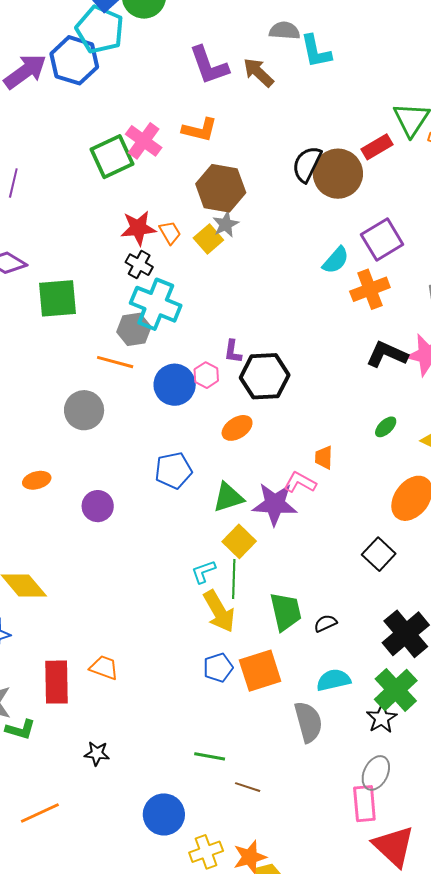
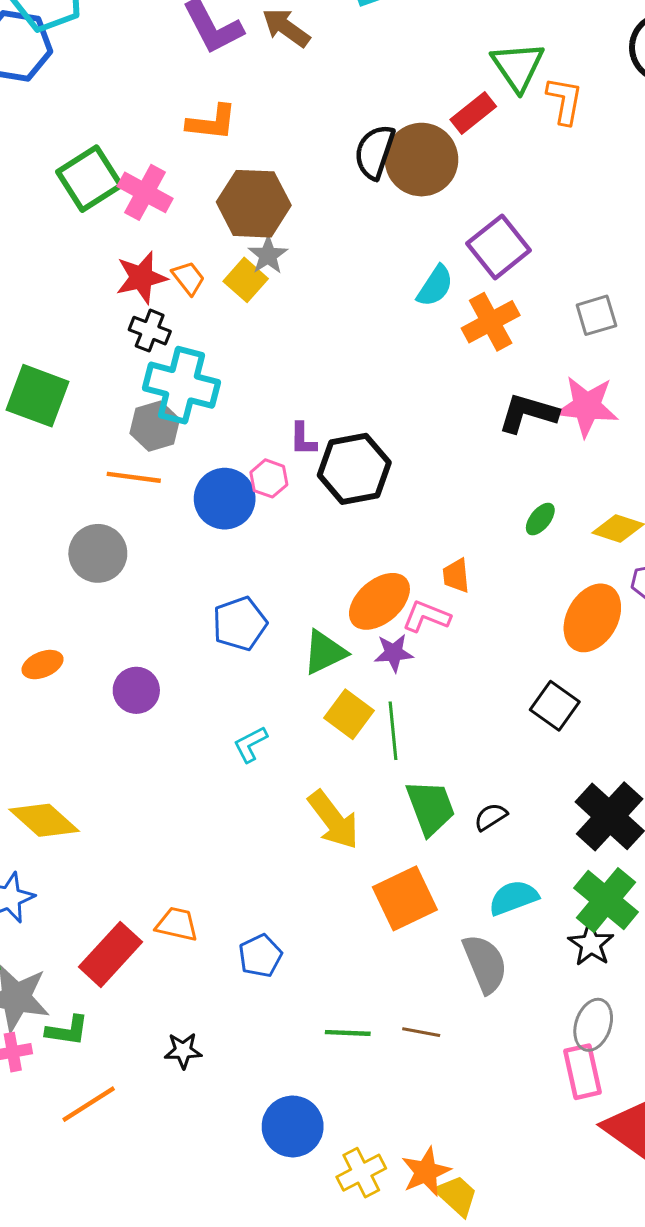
pink cross: (144, 141) -> (145, 192), moved
green square: (58, 298) -> (38, 396), turned 33
orange ellipse: (237, 428) -> (379, 601), moved, size x1.4
purple star: (275, 504) -> (394, 653), size x0.6
cyan L-shape: (203, 572) -> (250, 744), moved
green line: (234, 579) -> (393, 731), moved
blue pentagon: (218, 668) -> (260, 956), moved
red rectangle: (56, 682) -> (110, 954), turned 51
brown line: (248, 787) -> (421, 1032), moved
orange line: (40, 813) -> (89, 1104), moved

